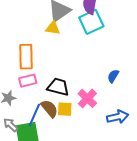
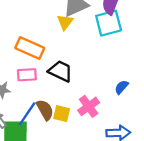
yellow triangle: (53, 28) -> (65, 22), turned 49
orange rectangle: (26, 57) -> (30, 48), turned -75
black trapezoid: (58, 87) -> (60, 71), moved

